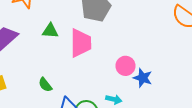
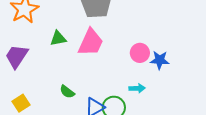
pink trapezoid: (81, 43) -> (91, 42), turned 40

